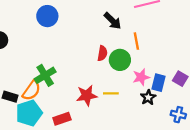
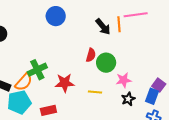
blue circle: (47, 16) -> (56, 16), moved
orange line: (136, 41) -> (119, 24), moved
blue rectangle: (159, 83) -> (152, 96), moved
red star: (87, 95) -> (65, 83), moved

